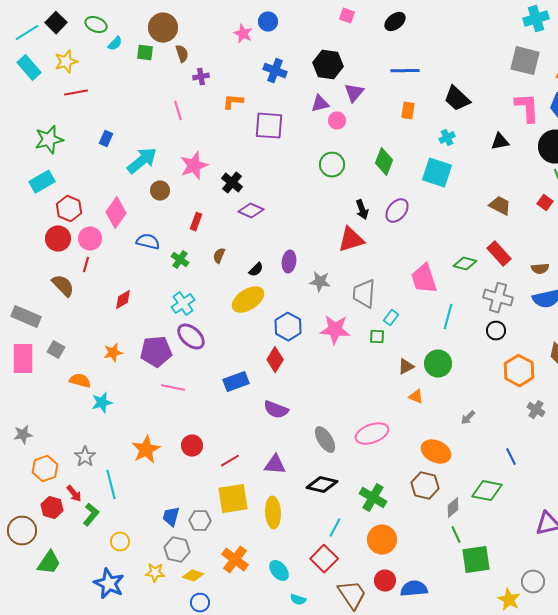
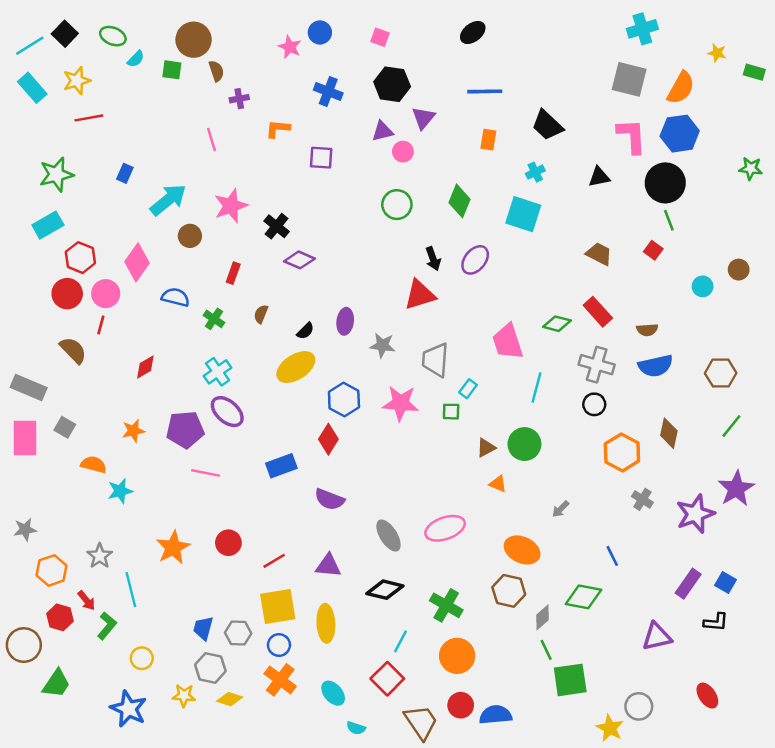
pink square: (347, 16) -> (380, 37), moved
purple square: (269, 126) -> (321, 158), size x0.7
blue circle: (200, 603) -> (279, 645), moved

